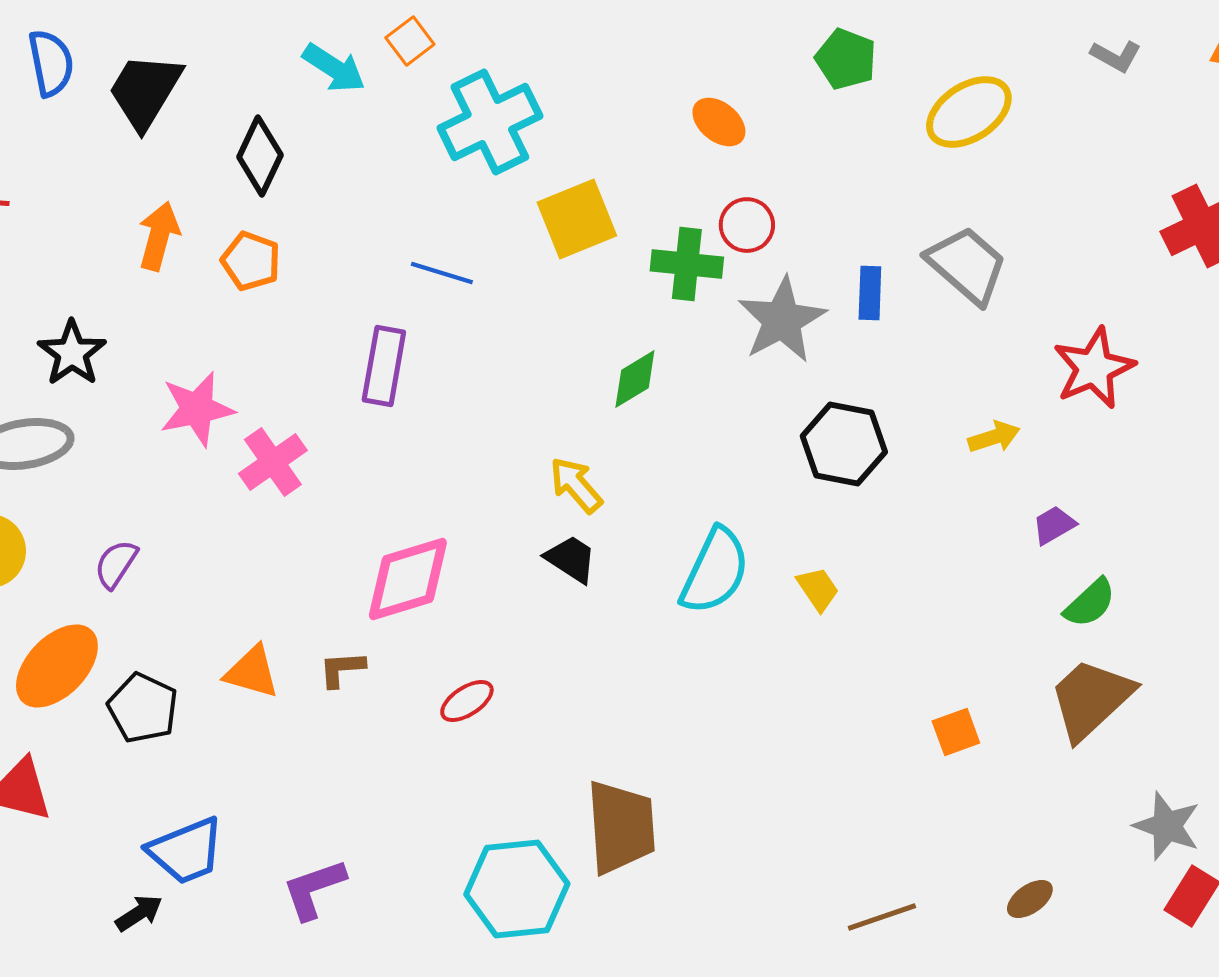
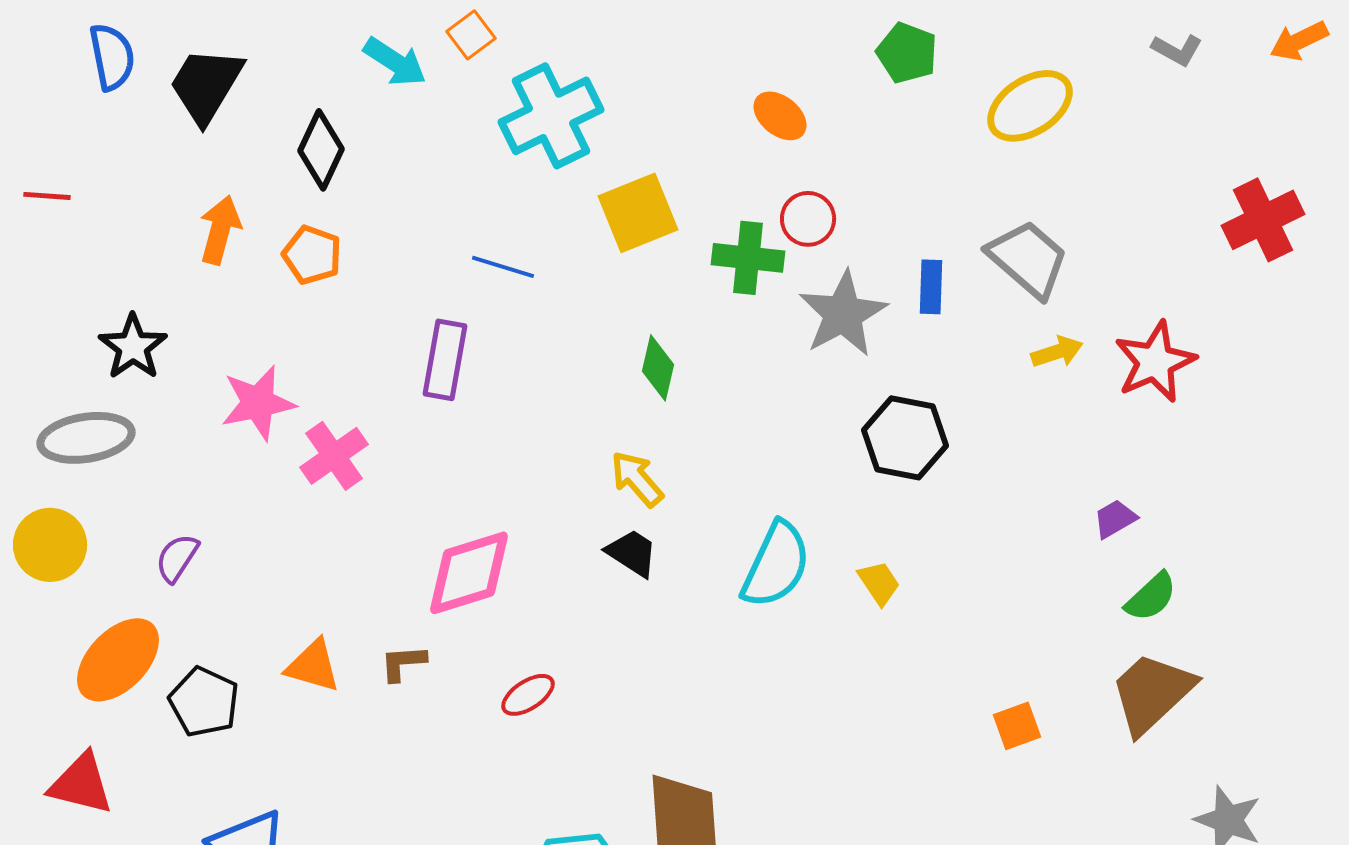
green diamond: (635, 379) -> (658, 368), moved, turned -46
yellow arrow: (994, 437) -> (1057, 352), moved

